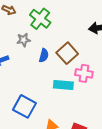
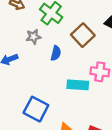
brown square: (67, 53) -> (83, 35), moved

